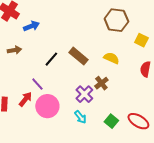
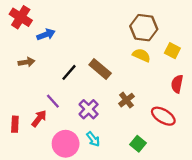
yellow semicircle: (111, 58) -> (141, 55), moved
purple cross: (84, 94) -> (89, 109), moved
pink circle: (47, 106) -> (66, 144), moved
cyan arrow: (80, 117) -> (93, 139), moved
red ellipse: (138, 121) -> (163, 116), moved

